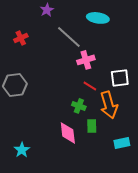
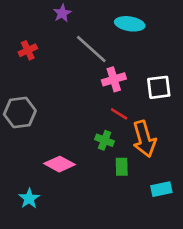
white square: (120, 78) -> (159, 87), moved
pink diamond: (68, 133) -> (60, 164), moved, turned -55

